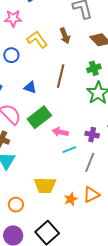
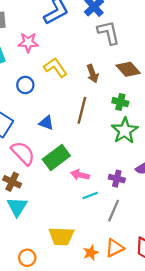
brown arrow: (65, 36) -> (93, 74), moved
green cross: (94, 68) -> (120, 102), turned 32

